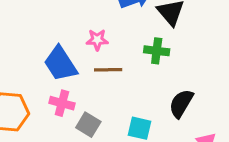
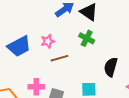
green cross: (157, 51) -> (87, 38), turned 35
blue trapezoid: (60, 64) -> (19, 46), moved, turned -70

